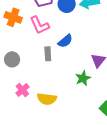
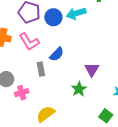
pink cross: (22, 90) -> (22, 93), moved, turned 32
yellow semicircle: (47, 99) -> (46, 114), turned 144

